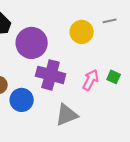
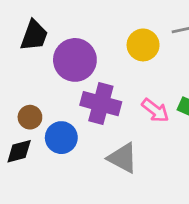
pink arrow: (91, 80) -> (155, 110), turned 100
gray triangle: (67, 115) -> (123, 158), turned 50

